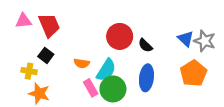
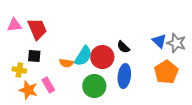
red circle: (120, 36) -> (102, 57), moved
black square: (46, 55) -> (34, 56), turned -32
cyan semicircle: (106, 70) -> (83, 56), moved
pink rectangle: (91, 88) -> (48, 85), moved

